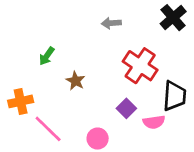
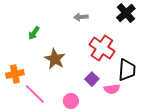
green arrow: (47, 56) -> (34, 33), moved
brown star: (76, 81) -> (55, 59), size x1.5

